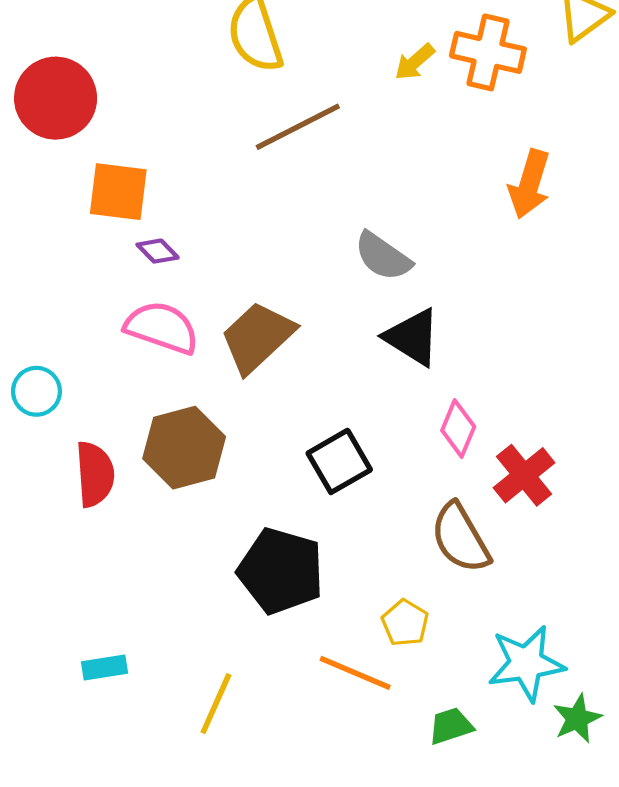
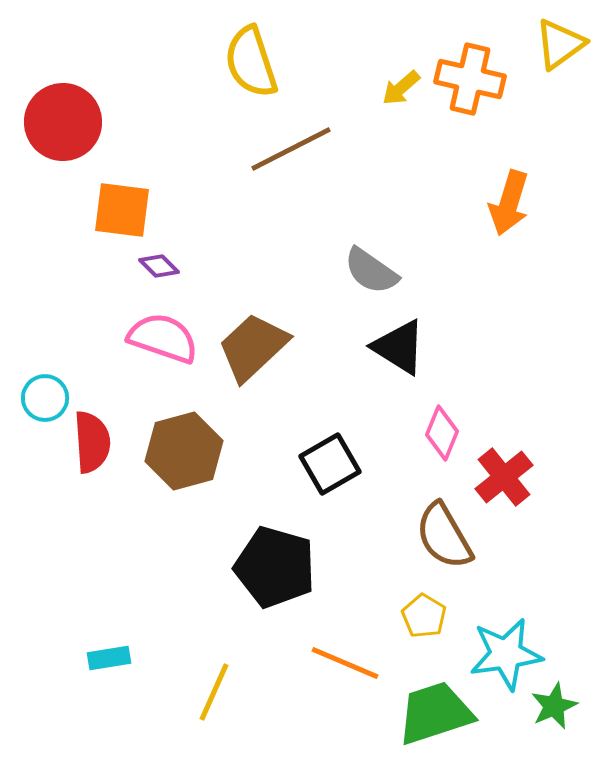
red semicircle: (95, 474) -> (92, 442), moved
yellow pentagon: (405, 623) -> (424, 616), moved
green trapezoid: (451, 726) -> (435, 713), size x1.8

